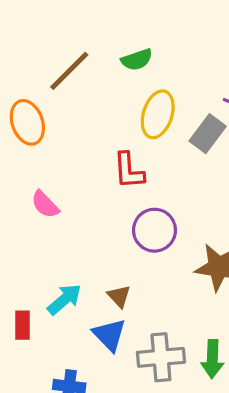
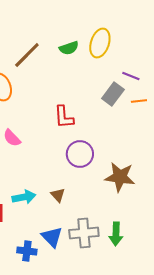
yellow ellipse: (158, 114) -> (100, 43), moved
cyan arrow: (64, 299) -> (24, 197), turned 30
blue triangle: (109, 335) -> (52, 237), moved

